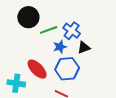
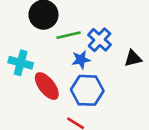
black triangle: (84, 48) -> (133, 58), moved
cyan cross: (16, 83) -> (21, 63), moved

